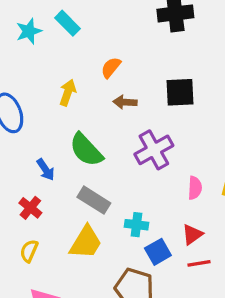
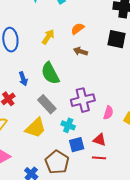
black square: (180, 92) -> (116, 39), moved
purple cross: (154, 150) -> (83, 100), moved
red triangle: (192, 234) -> (100, 140), turned 40

